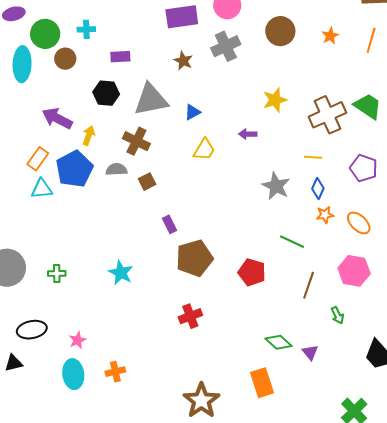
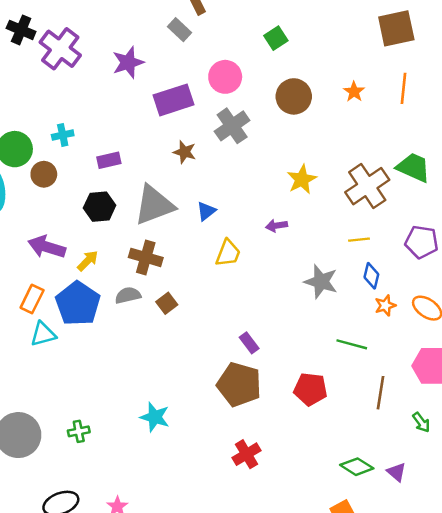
yellow arrow: (89, 135) -> (88, 261), turned 36
purple rectangle: (170, 224) -> (249, 343), moved
brown pentagon: (194, 258) -> (239, 384), turned -30

